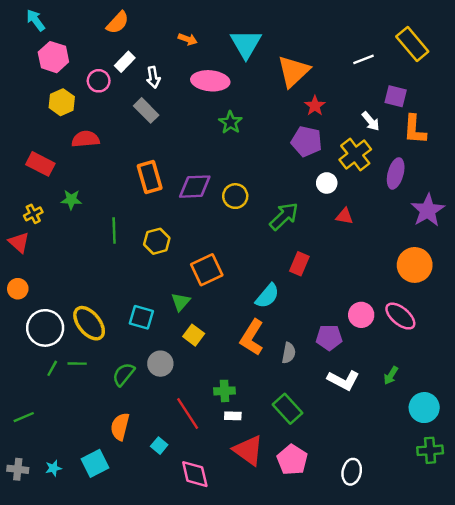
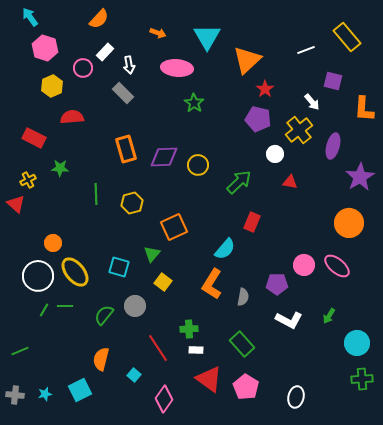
orange L-shape: (415, 130) -> (364, 109), moved
orange circle: (18, 289) -> (53, 243), moved
pink diamond: (195, 474) -> (164, 399), turned 48

